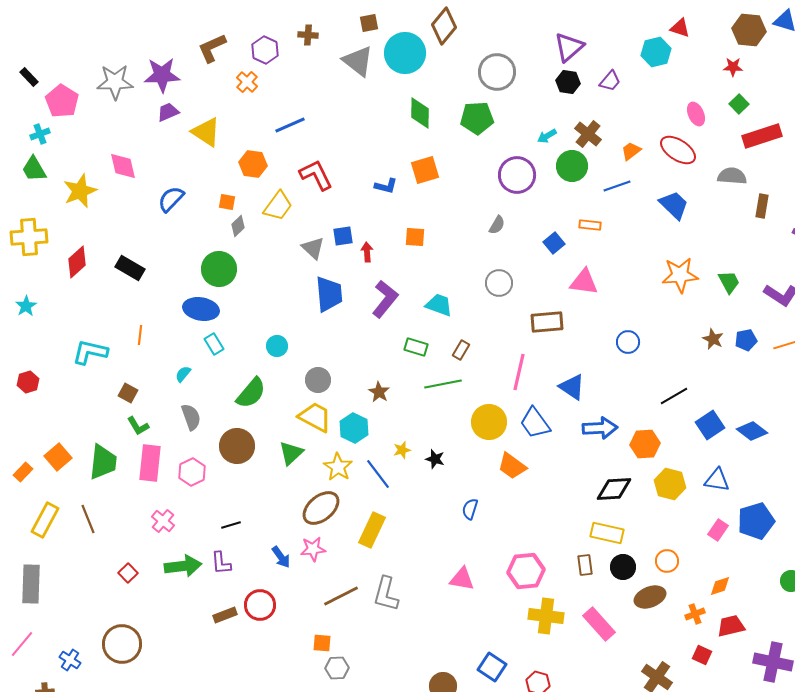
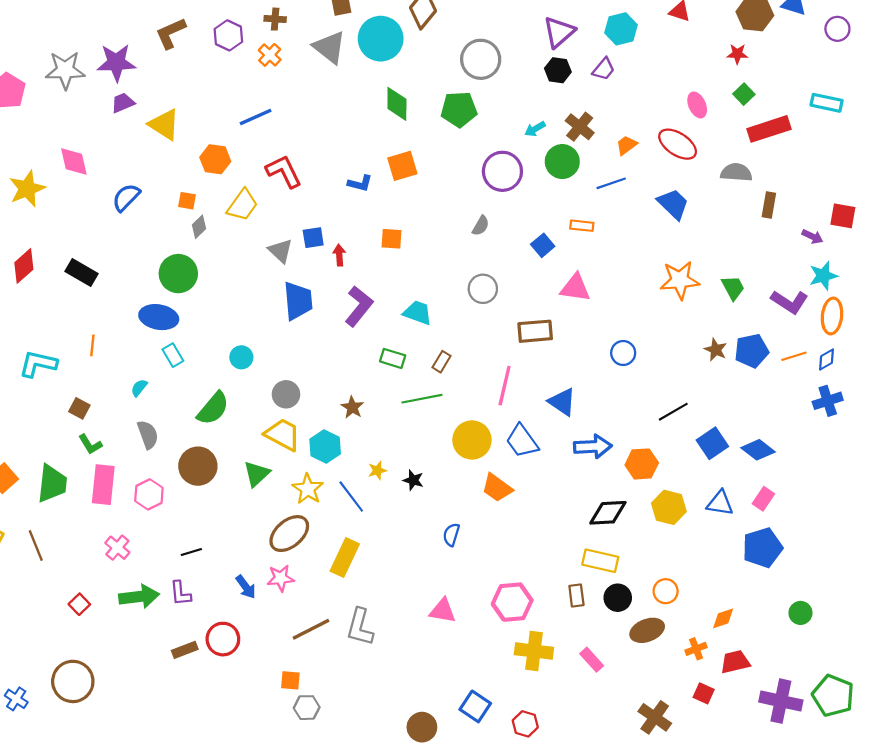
cyan hexagon: (656, 52) -> (621, 29), moved
orange cross: (247, 82) -> (270, 55), moved
blue pentagon: (746, 340) -> (752, 351), size x1.4
pink rectangle: (718, 530) -> (763, 499), moved
pink rectangle: (599, 624) -> (592, 660), size x0.7

